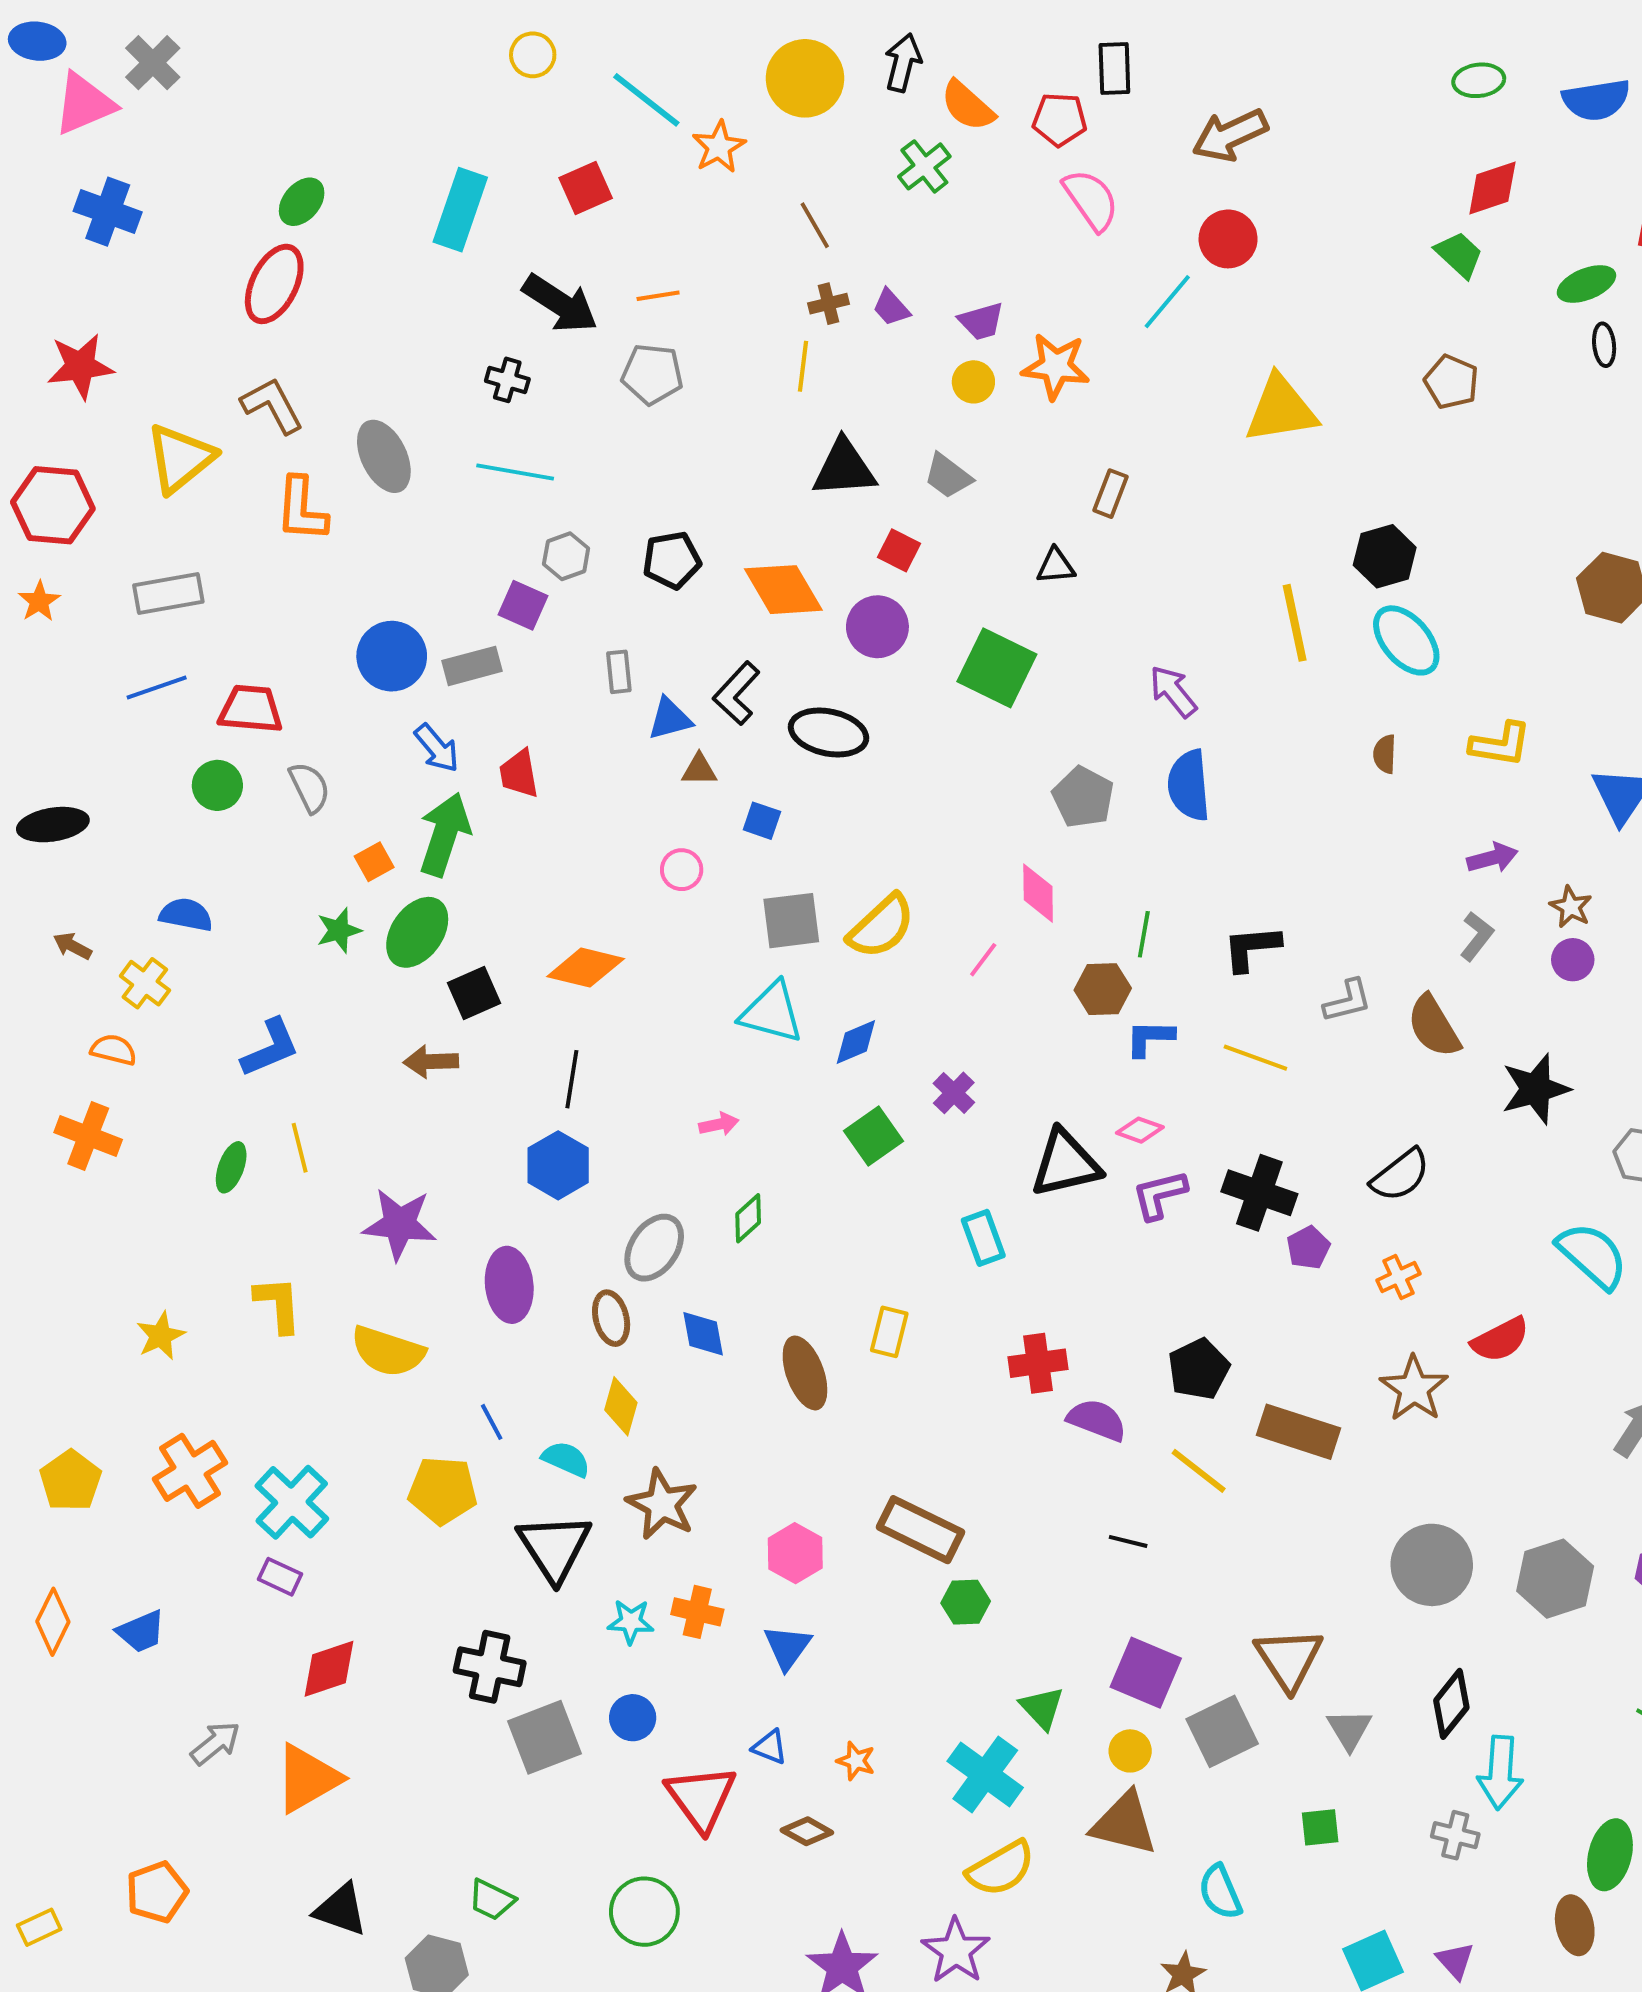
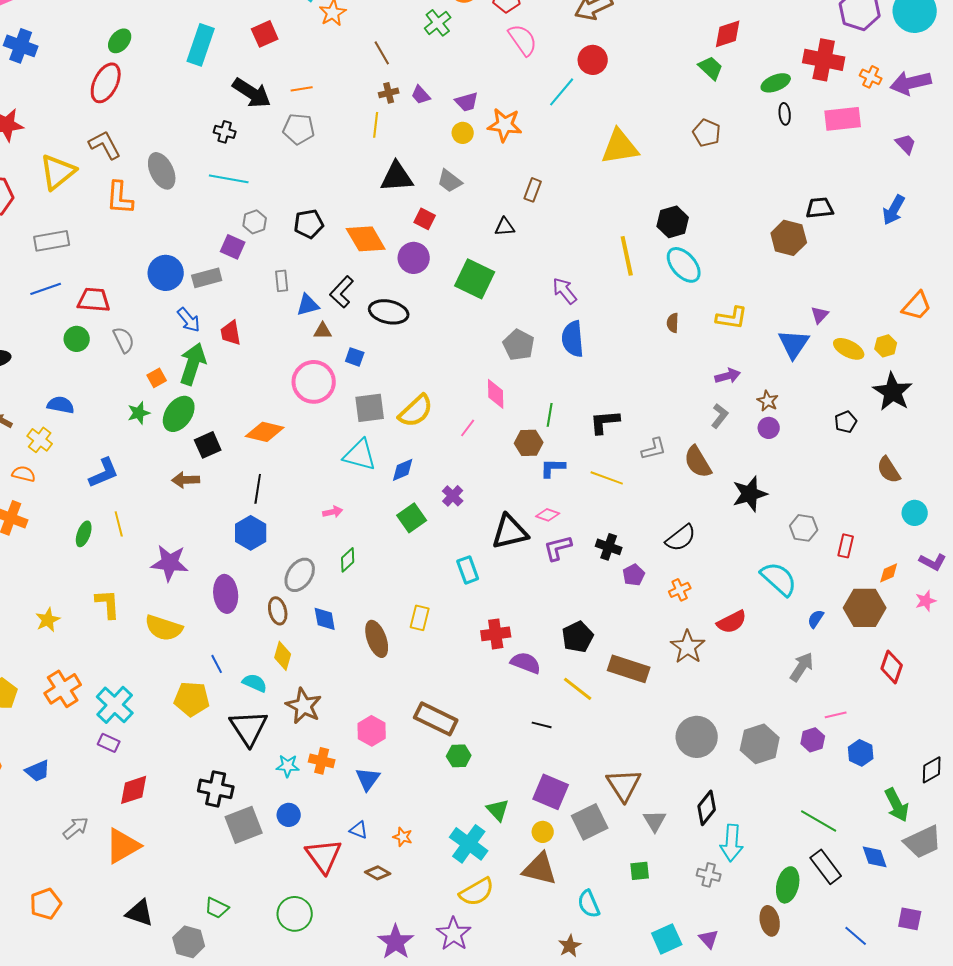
pink circle: (682, 870) -> (314, 382), size x2.0
black cross: (1259, 1193) -> (609, 547), size x0.7

